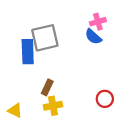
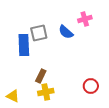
blue semicircle: (93, 37) -> (66, 32), moved
gray square: (45, 38) -> (39, 33), size x0.7

